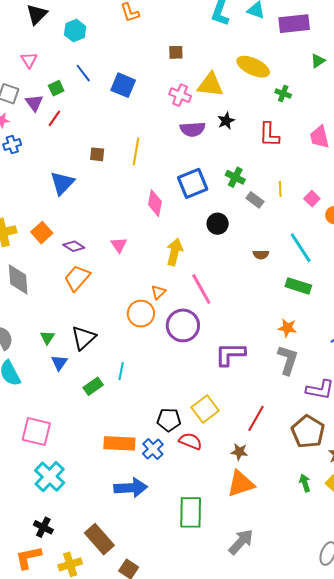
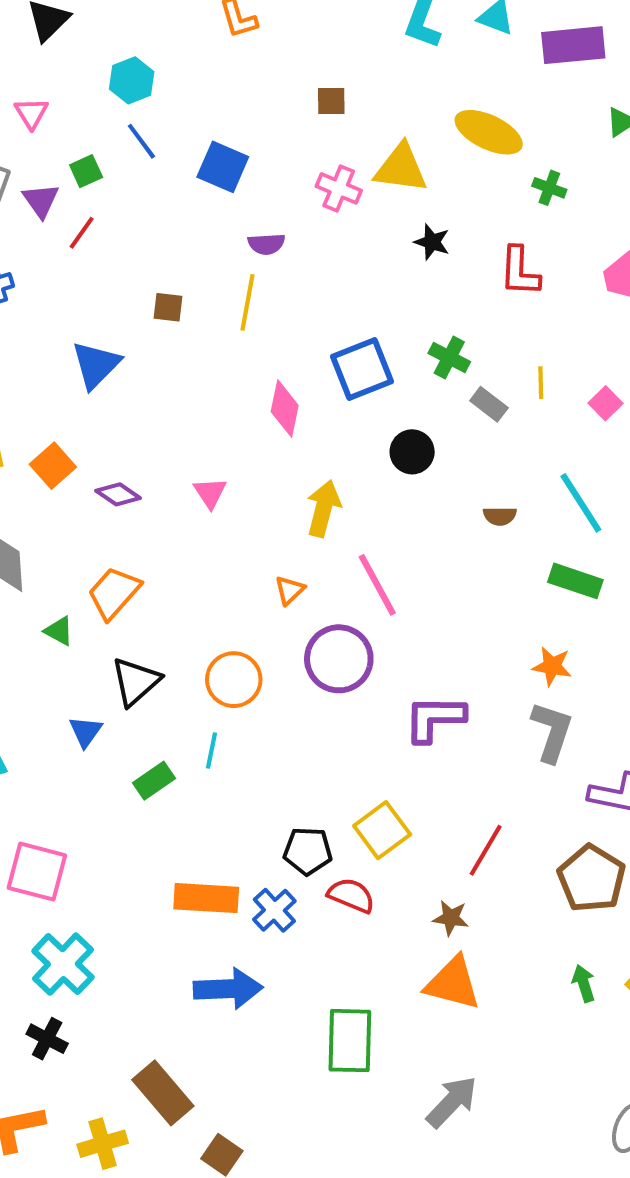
cyan hexagon: (75, 31) -> (132, 80), moved
black star: (226, 121) -> (432, 242), turned -30
purple semicircle: (193, 129) -> (266, 244), moved, size x0.7
orange trapezoid: (77, 278) -> (114, 593), moved
orange circle: (141, 314) -> (234, 680), moved
green triangle: (47, 337) -> (59, 631), moved, turned -35
orange triangle: (241, 484) -> (453, 983), turned 32
black cross: (43, 527) -> (47, 1039), moved

